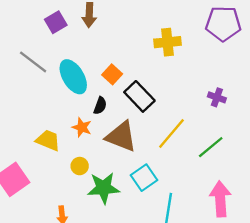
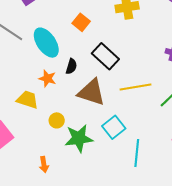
orange square: (112, 74) -> (81, 22), moved
orange star: (82, 127) -> (47, 79), moved
yellow line: (172, 134) -> (135, 87), turned 44

